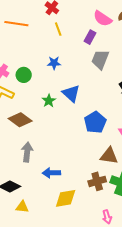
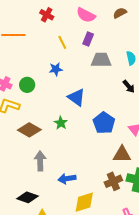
pink semicircle: (103, 18) -> (86, 15), moved
yellow line: (58, 29) -> (62, 42), moved
gray trapezoid: (100, 59) -> (101, 60), turned 75
green star: (49, 101) -> (61, 123), moved

